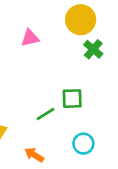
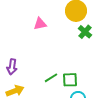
green square: (72, 99) -> (70, 80), moved

